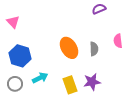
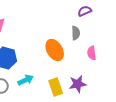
pink semicircle: (118, 41) -> (92, 53), moved
gray semicircle: (94, 49) -> (76, 33), moved

